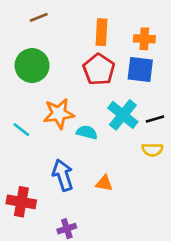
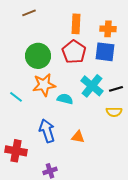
green circle: (32, 66) -> (38, 56), moved

